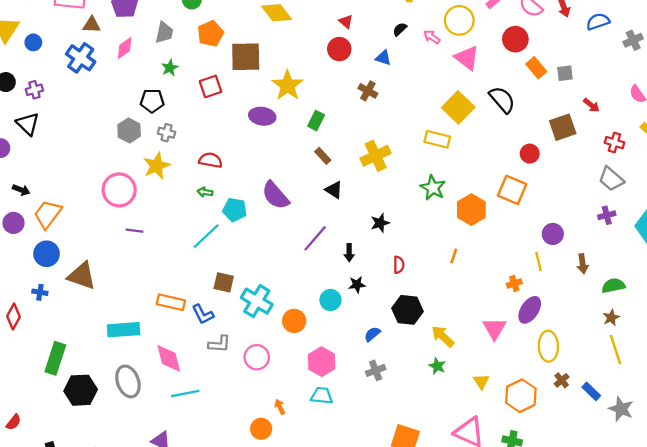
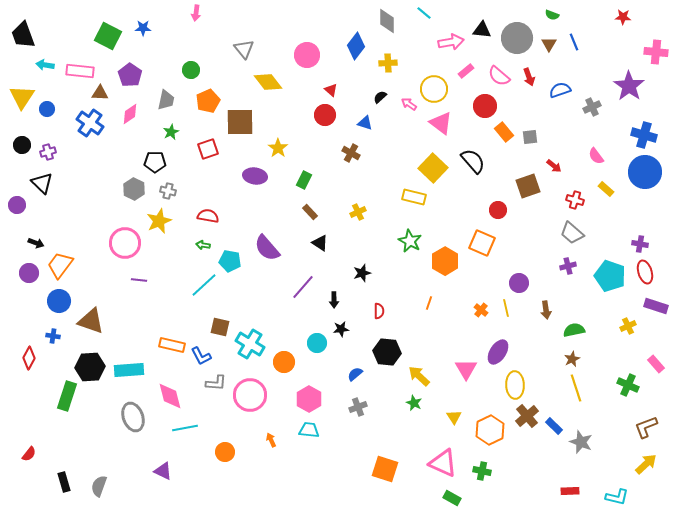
yellow star: (288, 85) -> (278, 148), size x0.7
yellow cross: (376, 156) -> (358, 212), size x0.6
orange cross: (514, 283) -> (481, 310), moved, turned -32
pink circle: (257, 357) -> (250, 395), size x1.4
brown cross: (562, 380) -> (527, 416), size x1.6
black hexagon: (81, 390) -> (90, 367), moved
orange circle: (261, 429) -> (225, 452), moved

